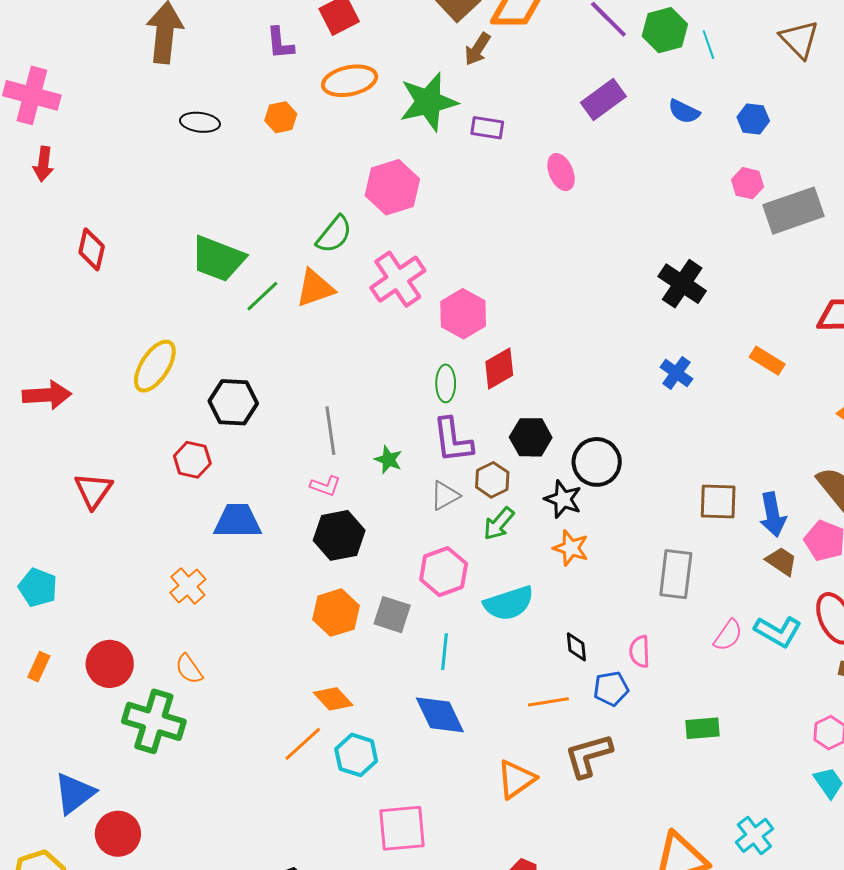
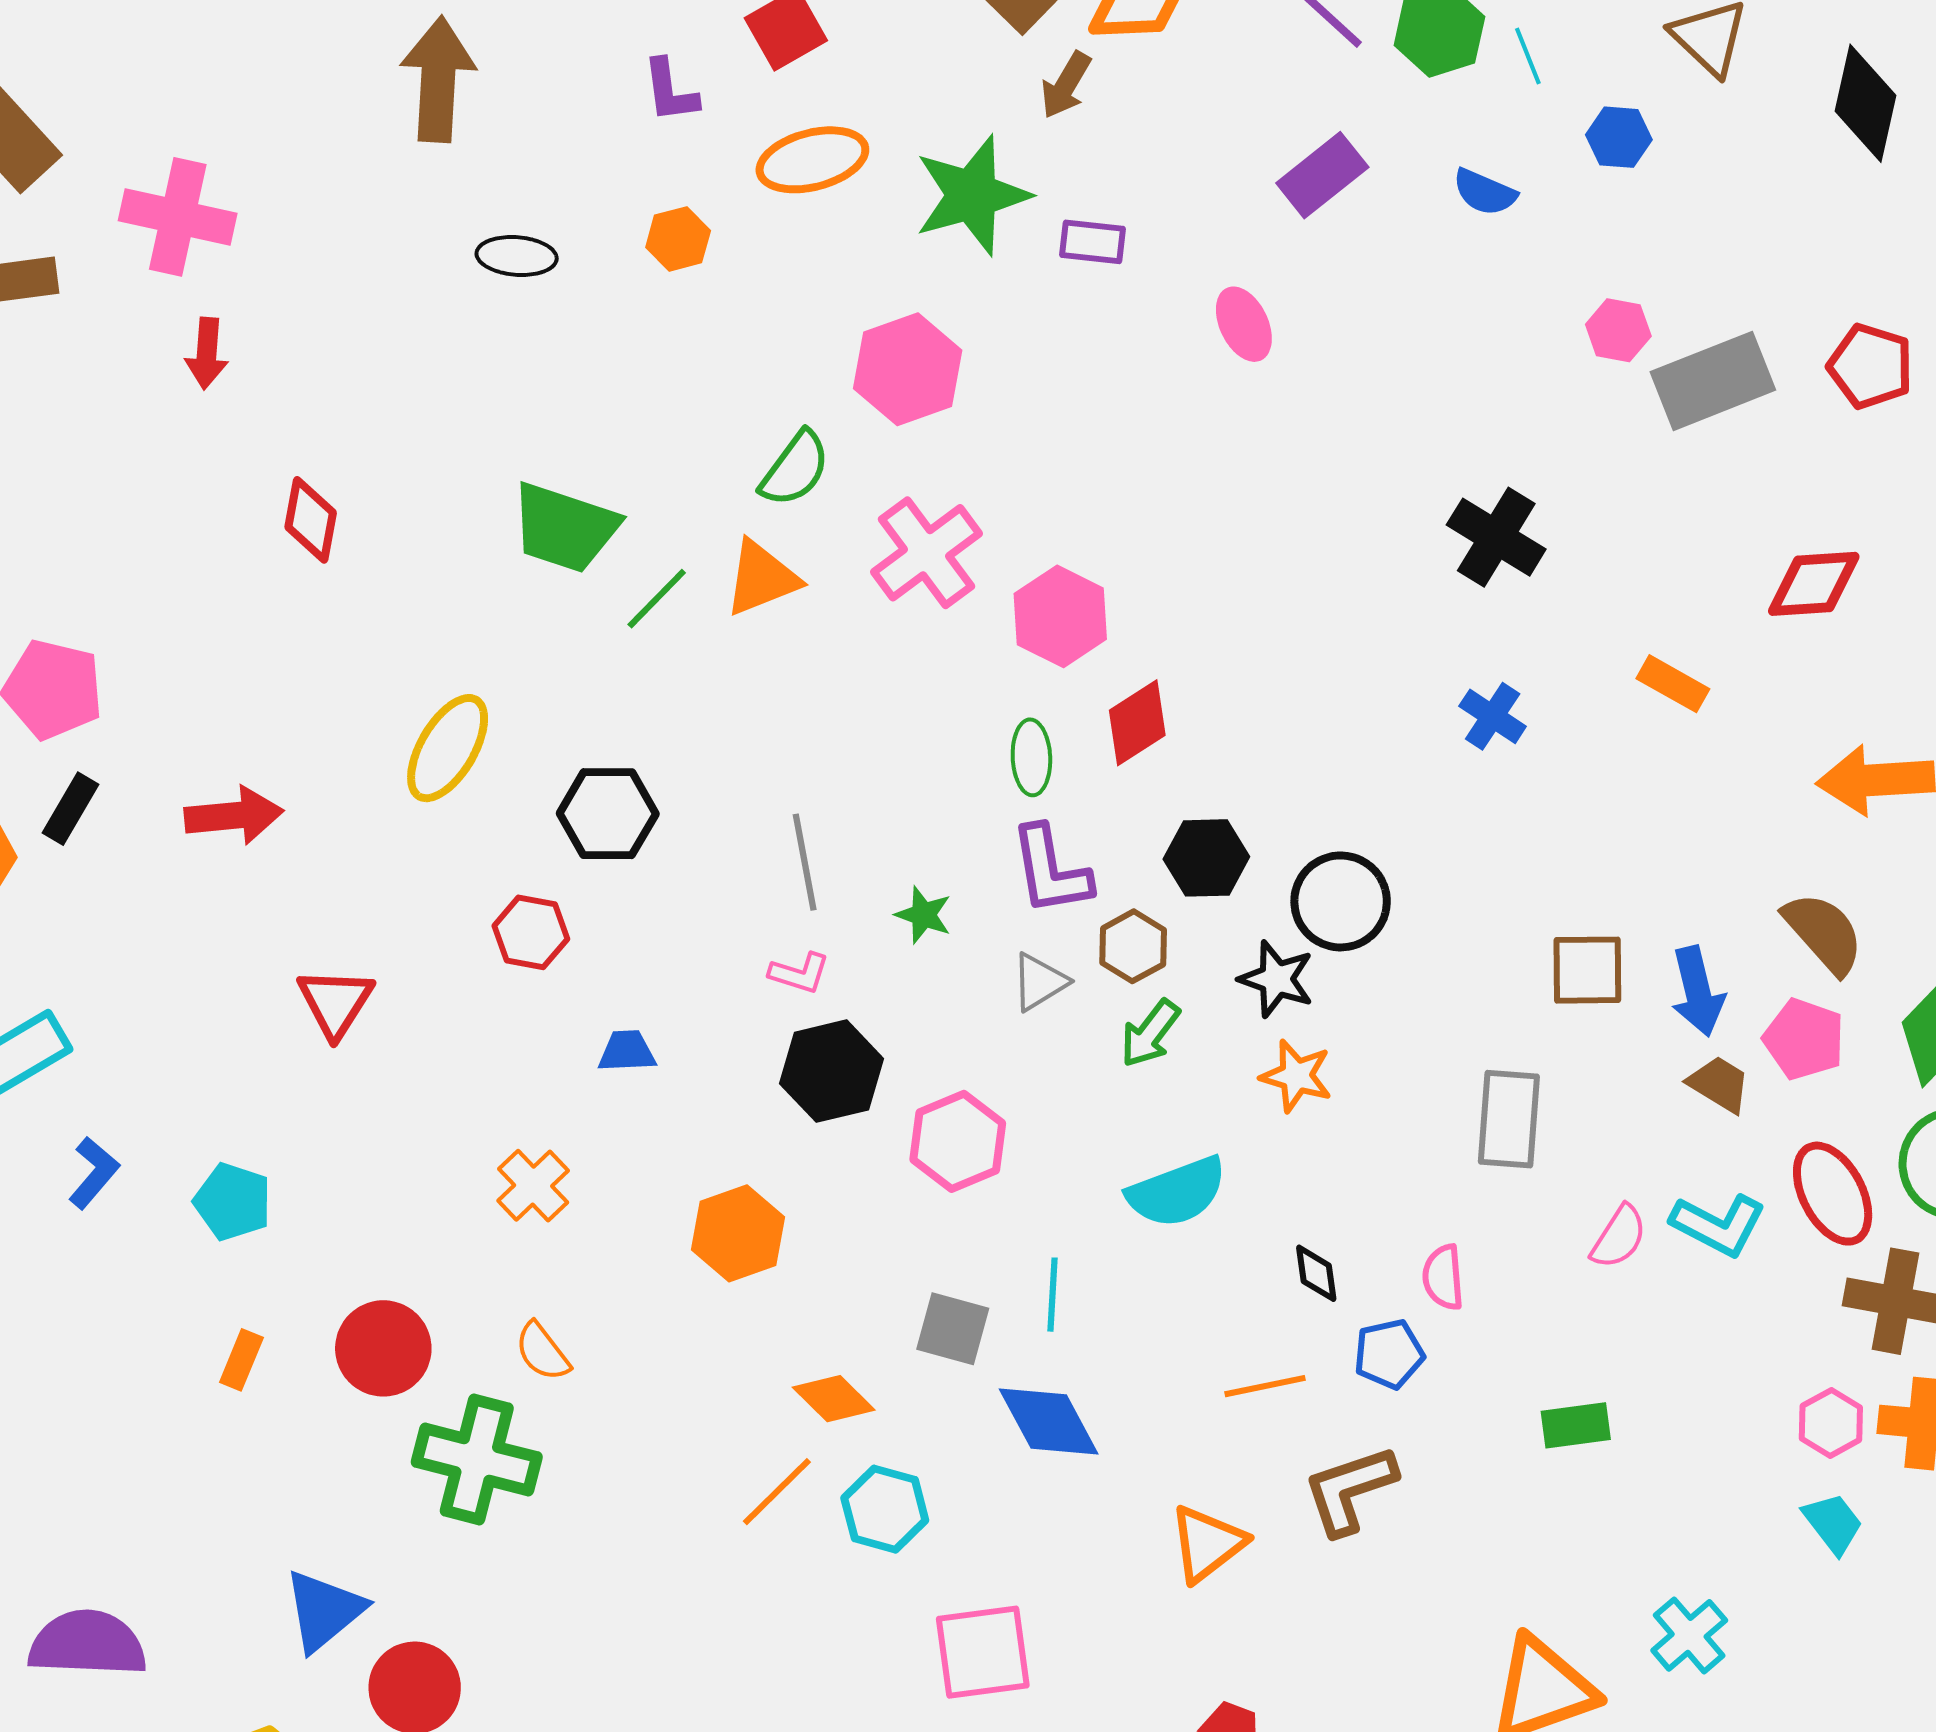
blue hexagon: (753, 119) -> (1619, 137), moved
blue trapezoid: (238, 521) -> (627, 1051), size x0.6
pink hexagon: (444, 572) -> (958, 1141), moved
orange hexagon: (336, 613) -> (738, 1233), moved
gray square: (392, 615) -> (953, 1329), moved

